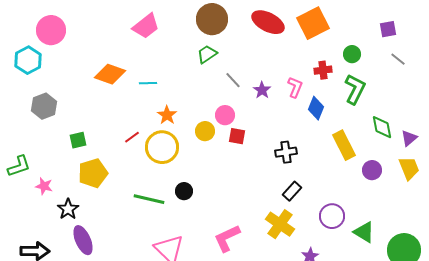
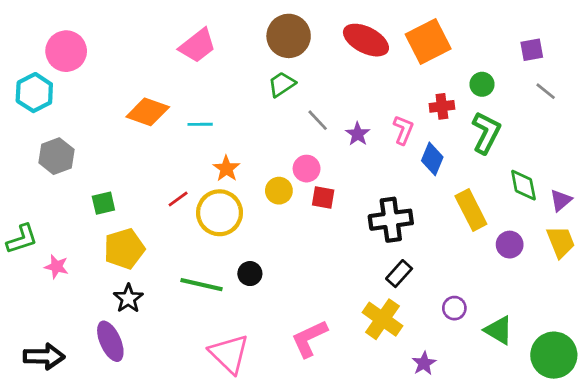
black cross: (286, 152) -> (391, 220), size x1.4
black star: (68, 209) -> (128, 298), moved
purple circle: (332, 216) -> (454, 308), size x0.7

